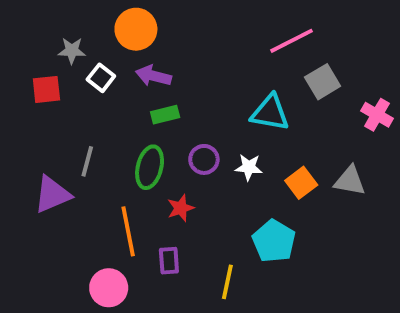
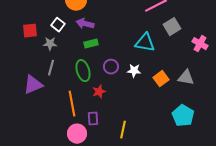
gray star: (72, 51) -> (50, 44), moved
green ellipse: (150, 167) -> (83, 71), turned -30
cyan pentagon: (274, 241) -> (183, 116), moved
pink circle: (109, 288) -> (77, 134), moved

